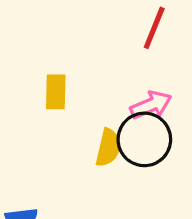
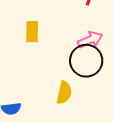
yellow semicircle: (108, 148) -> (64, 93), moved

